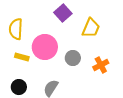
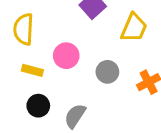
pink circle: (45, 47) -> (66, 56), size x0.7
black circle: (19, 87) -> (38, 106), moved

